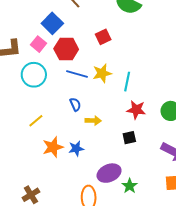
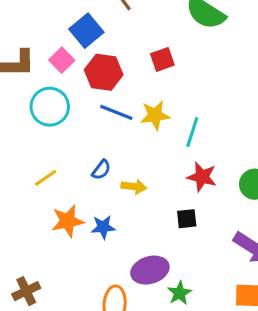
blue semicircle: (75, 104) -> (101, 170), moved, turned 56

